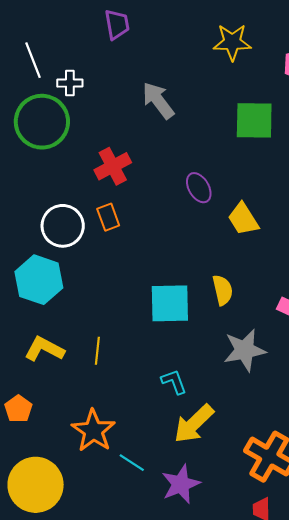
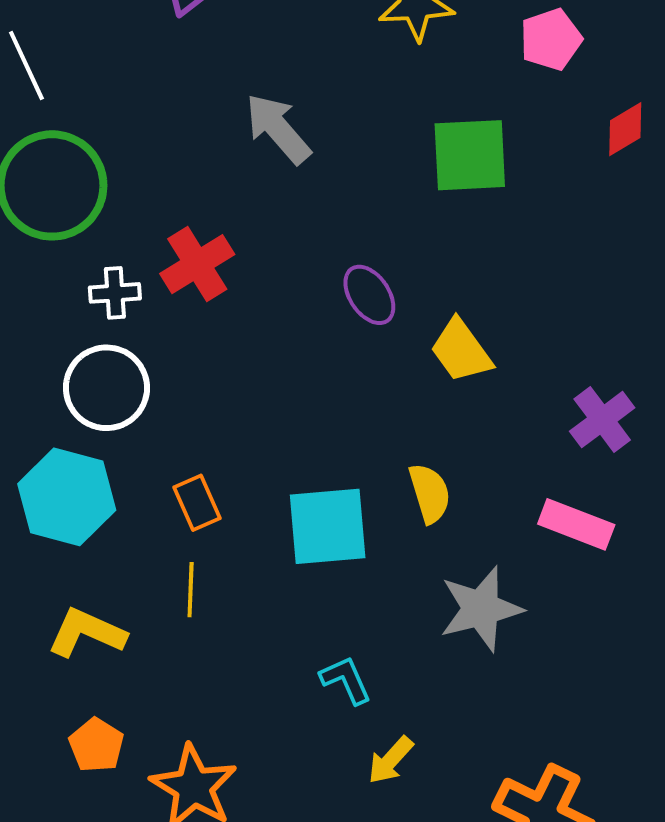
white cross: (70, 83) -> (115, 293), moved
orange rectangle: (108, 217) -> (197, 503), moved
yellow line: (97, 351) -> (191, 590), moved
orange pentagon: (18, 409) -> (96, 745), moved
yellow arrow: (194, 424) -> (391, 760), size x0.6

